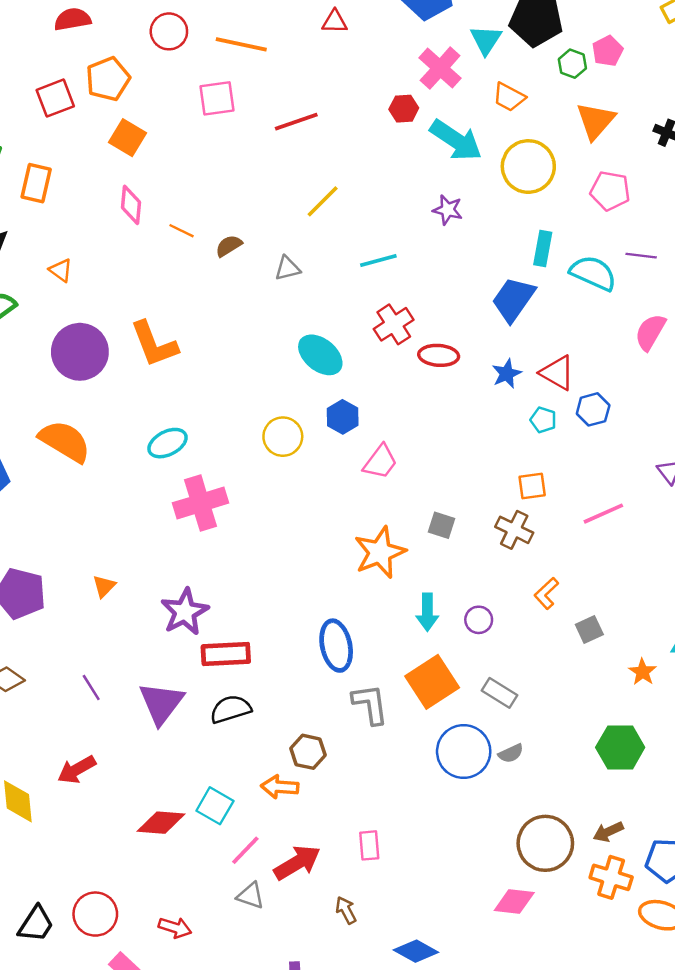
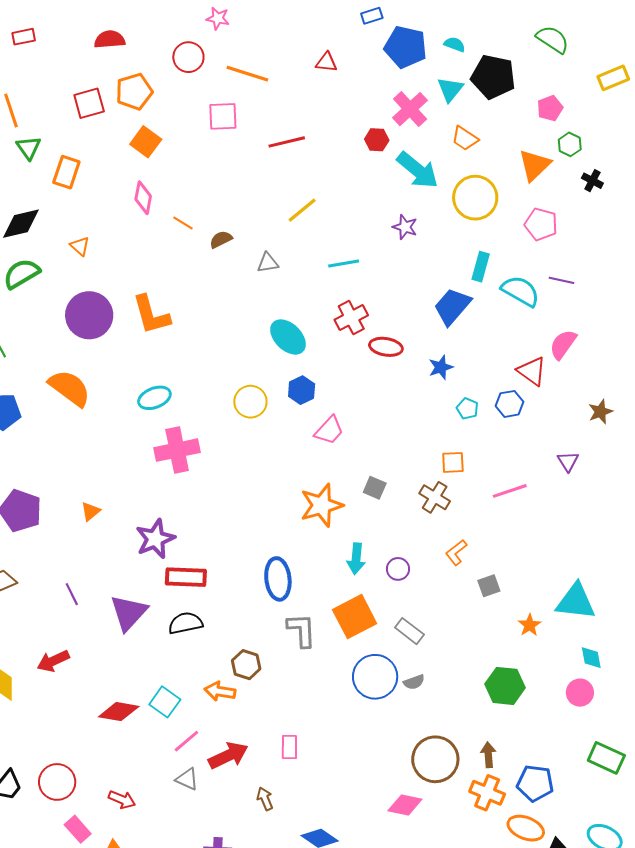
green hexagon: (572, 64) -> (570, 144), moved
red triangle: (557, 373) -> (532, 371), moved
brown arrow: (608, 832) -> (488, 755), turned 105

